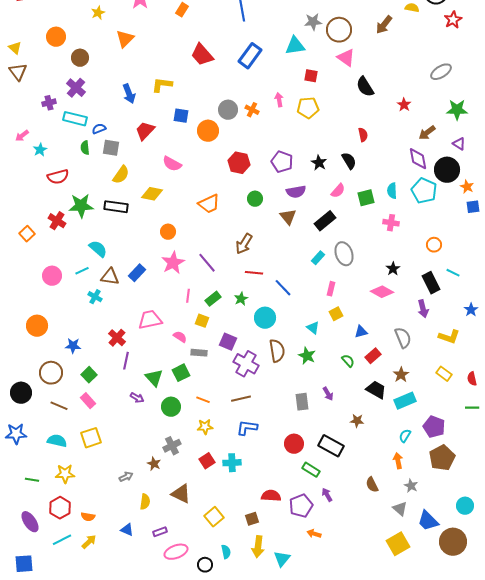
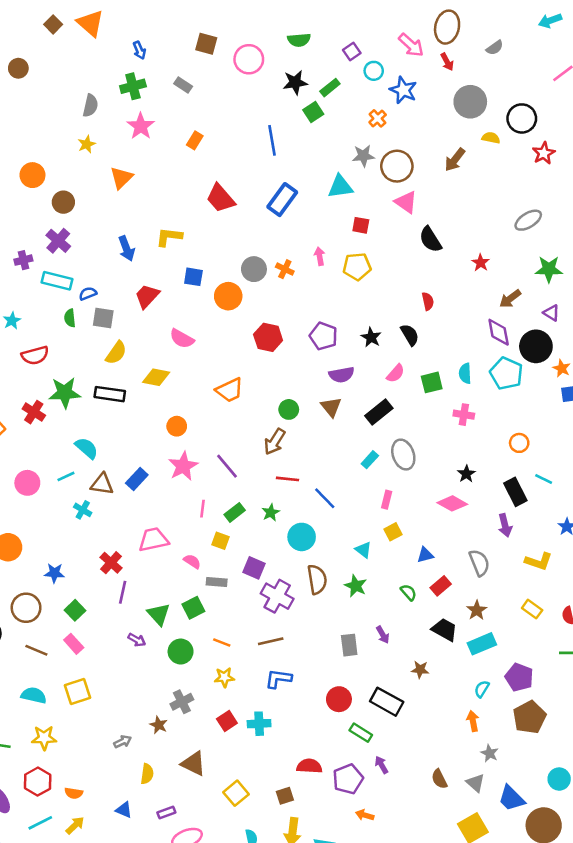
green circle: (255, 199) -> (289, 409), moved
brown semicircle: (372, 485) -> (439, 779), moved

